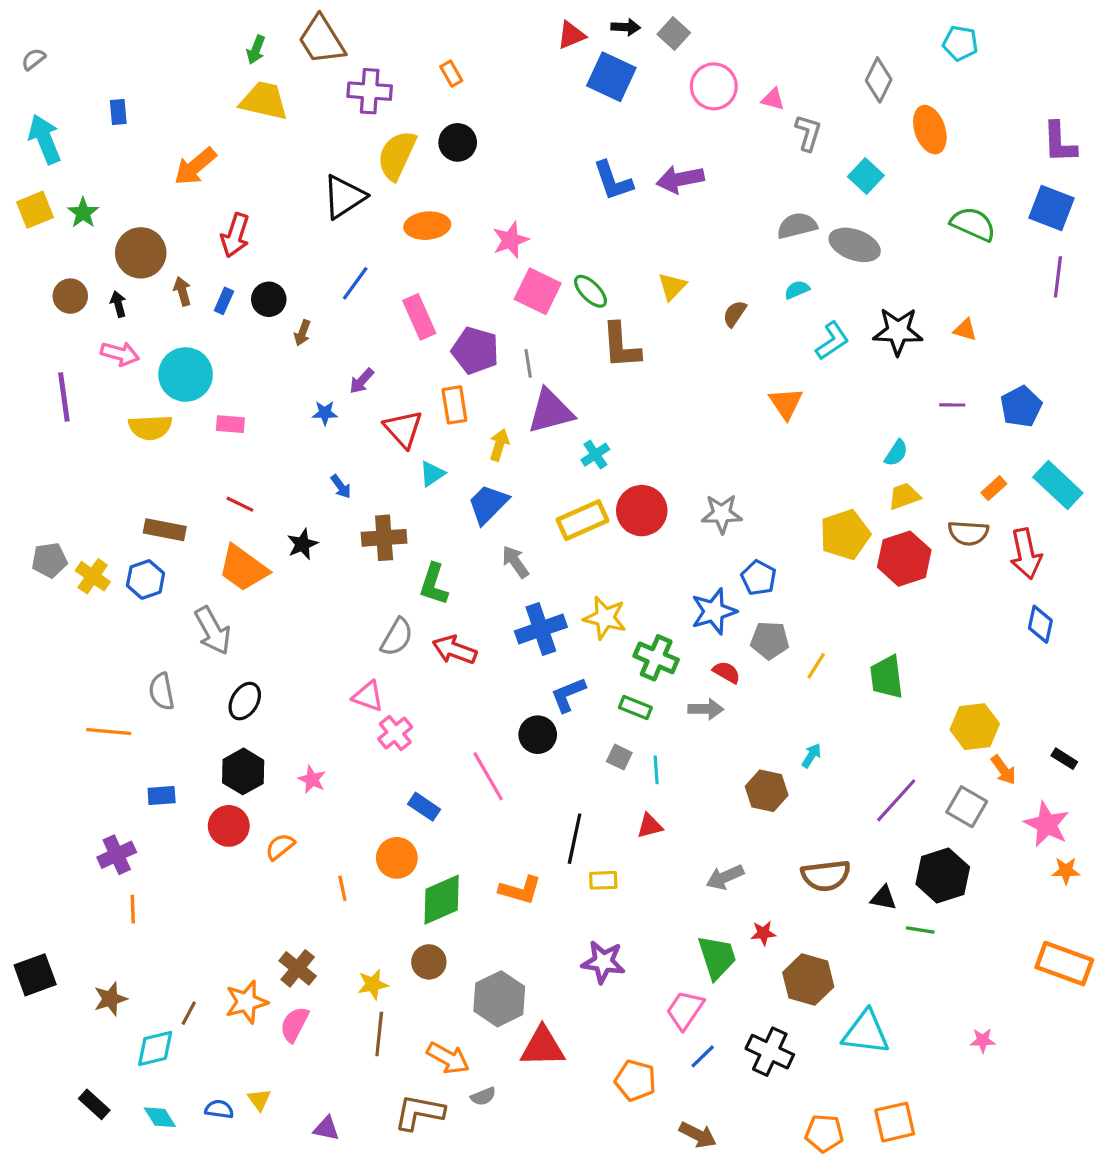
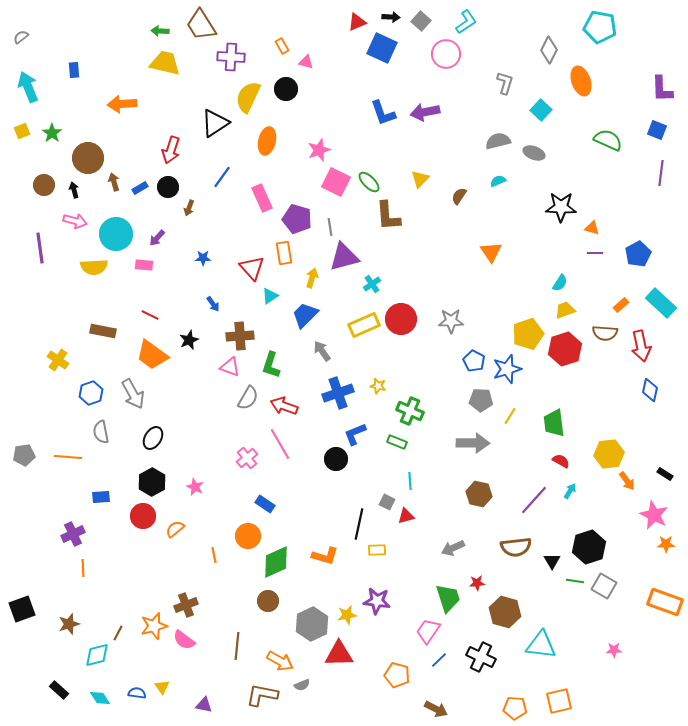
cyan pentagon: (960, 43) -> (600, 27), size x1.5
green arrow: (256, 50) -> (160, 31), turned 72
pink triangle: (773, 99) -> (306, 62), moved
orange arrow: (195, 166) -> (122, 104), turned 36
blue square: (1052, 208) -> (657, 130), size x0.7
yellow square: (35, 210) -> (22, 131), size x0.7
orange ellipse: (427, 226) -> (267, 141), turned -72
red arrow: (235, 235) -> (171, 150), moved
gray ellipse: (855, 245) -> (534, 153), size x0.7
blue rectangle: (224, 301) -> (140, 188), turned 35
orange triangle: (965, 330) -> (592, 228), moved
cyan L-shape: (832, 341) -> (466, 22), moved
purple arrow: (362, 381) -> (157, 238), moved
gray pentagon: (49, 560) -> (24, 455), moved
blue hexagon: (146, 579) -> (91, 393), moved
blue star: (714, 611) -> (507, 369), moved
yellow star: (605, 618) -> (378, 386), size x0.6
red semicircle: (727, 672) -> (561, 461), moved
pink triangle: (368, 696) -> (230, 367), moved
gray arrow: (706, 709) -> (473, 443), moved, size x1.5
cyan arrow: (811, 755) -> (570, 491), moved
gray square: (619, 757) -> (387, 502), moved
pink line: (488, 776) -> (280, 444), moved
purple line: (896, 800) -> (534, 500), moved
gray square: (967, 807) -> (604, 586), moved
black triangle: (883, 898) -> (552, 561), turned 48
brown cross: (298, 968) -> (186, 605), turned 30
yellow star: (373, 984) -> (347, 615), moved
pink semicircle: (294, 1024) -> (184, 640), turned -80

